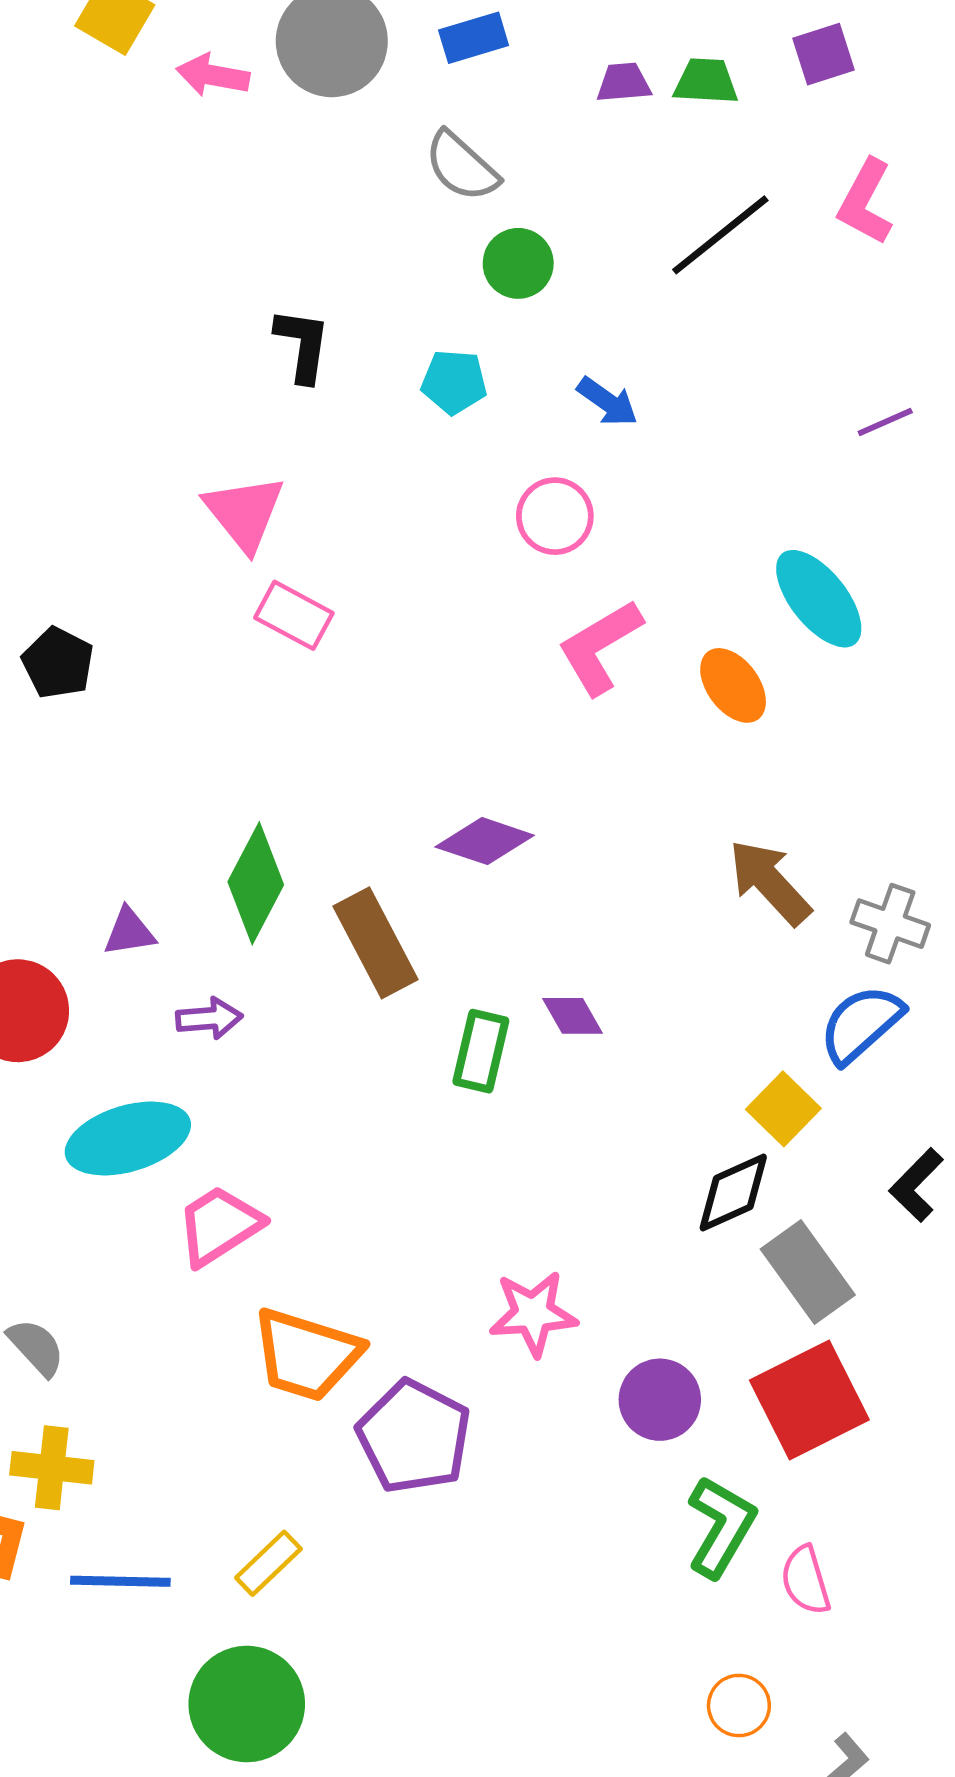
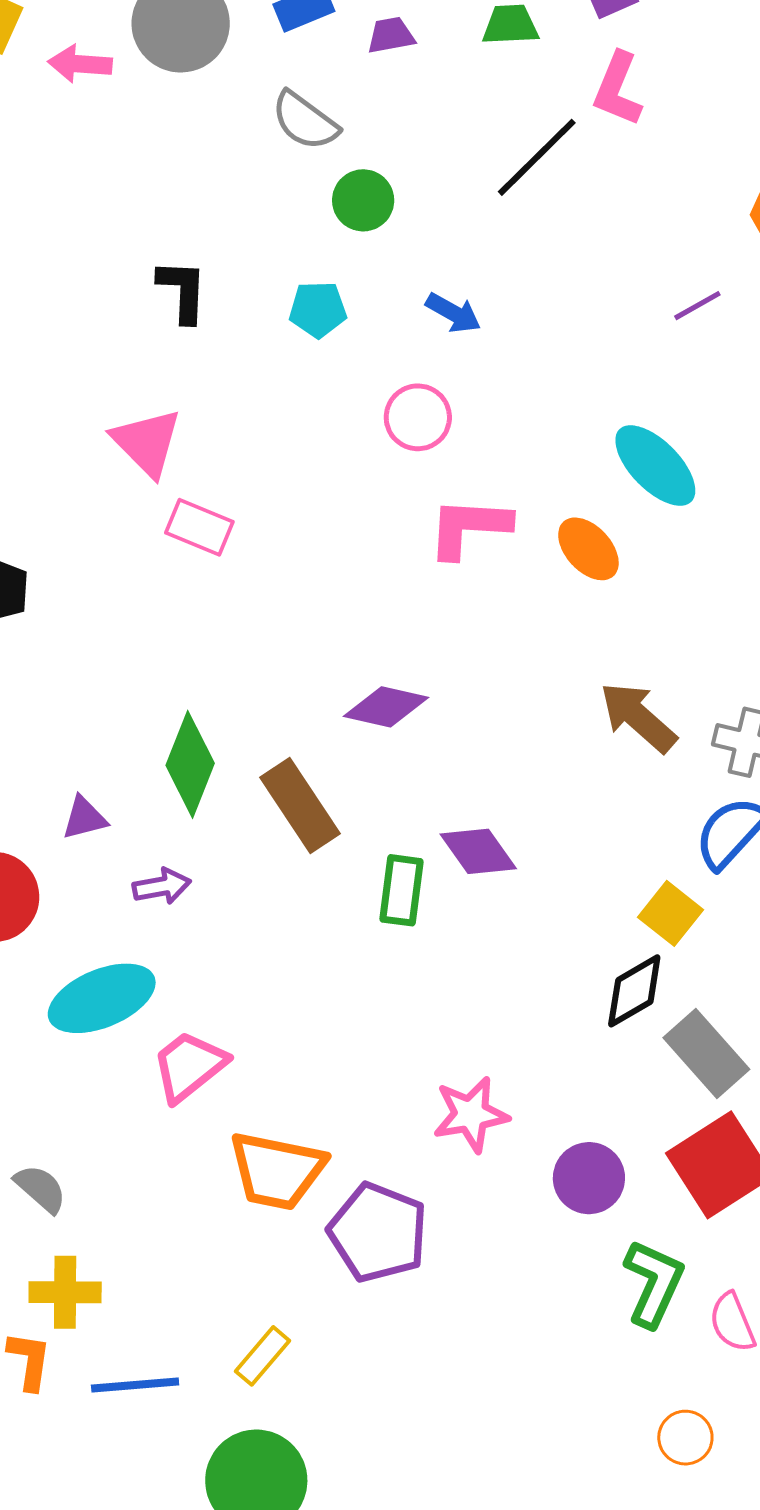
purple trapezoid: (624, 83) -> (391, 35), moved
pink L-shape: (866, 202) -> (618, 89), moved
pink L-shape: (600, 647) -> (469, 527), turned 40
purple diamond: (572, 1016) -> (478, 851), size x1.4

